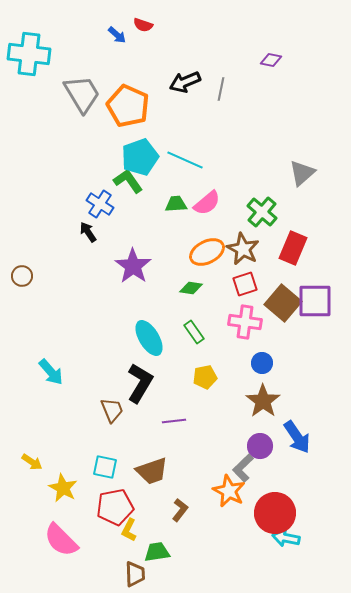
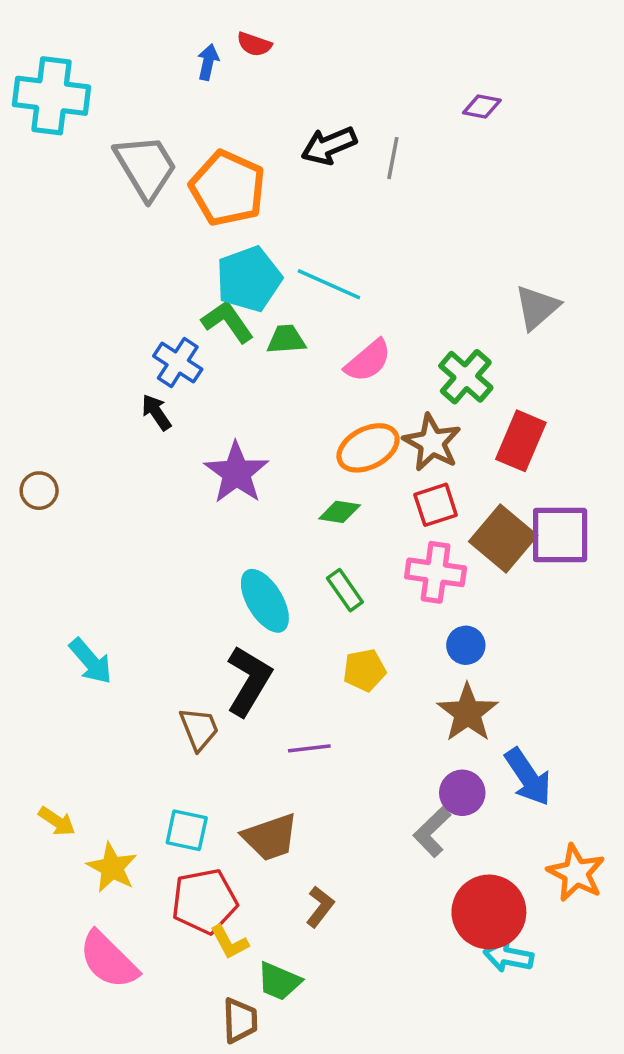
blue arrow: (117, 35) -> (208, 62), turned -120
green trapezoid: (176, 204) -> (286, 339), moved
orange star: (229, 491) -> (576, 873), moved
yellow L-shape: (129, 530) -> (229, 942), turned -55
green trapezoid: (157, 552) -> (279, 981), turned -148

